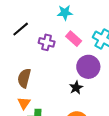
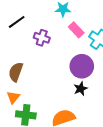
pink rectangle: (74, 39) -> (76, 30), moved
black star: (76, 88) -> (81, 89), moved

